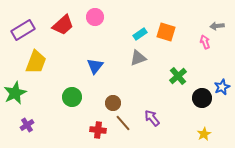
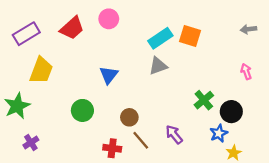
cyan rectangle: (140, 34) -> (160, 38), size x1.5
pink arrow: (205, 42) -> (246, 72), moved
green cross: (178, 76) -> (204, 100), moved
blue star: (222, 87) -> (219, 133), moved

